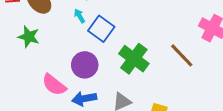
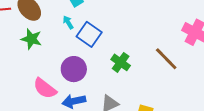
green star: (29, 37) -> (31, 39), moved
green cross: (134, 59) -> (121, 62), size x0.7

